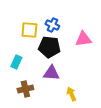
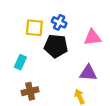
purple triangle: (51, 73) -> (88, 73), moved

